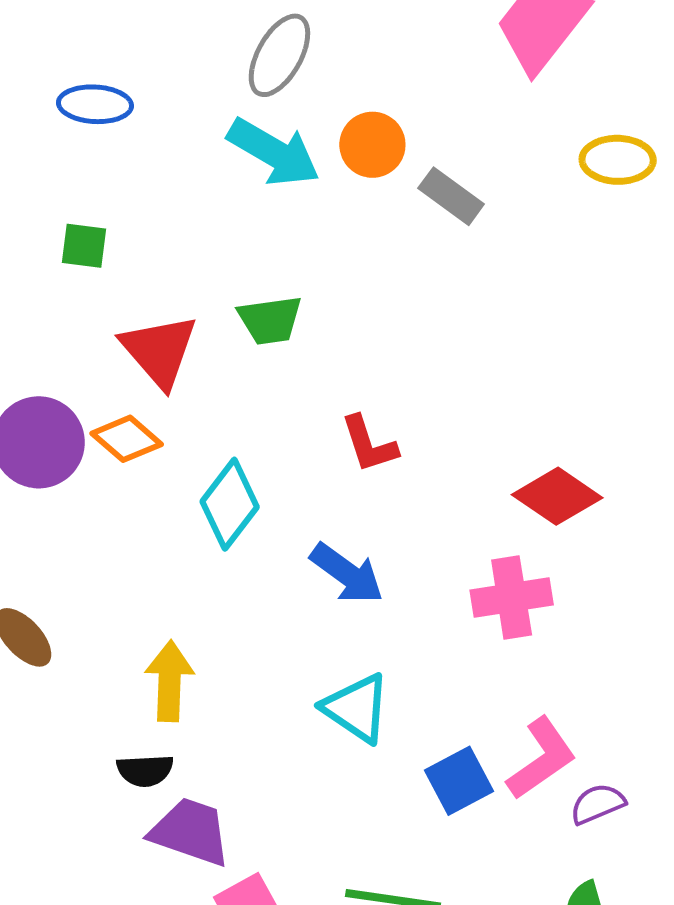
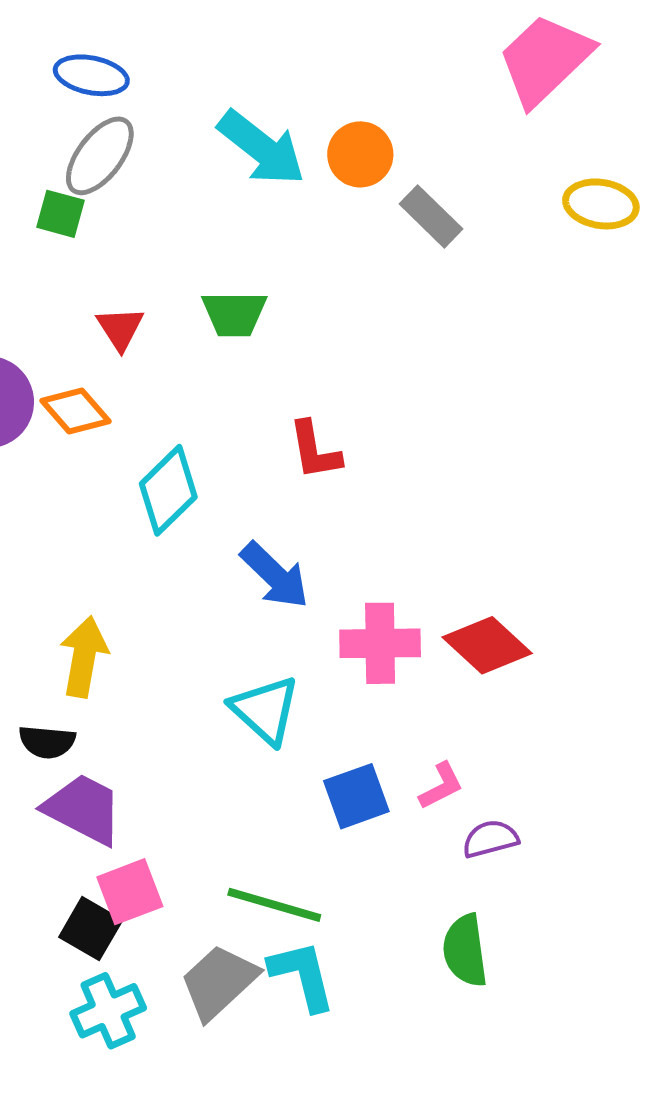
gray ellipse: (279, 55) -> (100, 156), moved
red triangle: (159, 351) -> (120, 328), size x0.6
red diamond: (557, 496) -> (487, 645), moved
pink cross: (512, 597) -> (380, 643), moved
pink L-shape: (541, 759) -> (441, 786), size x0.6

